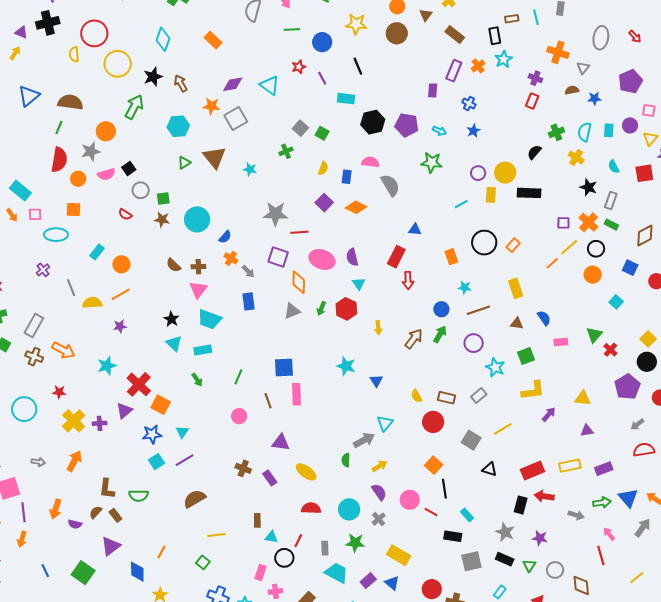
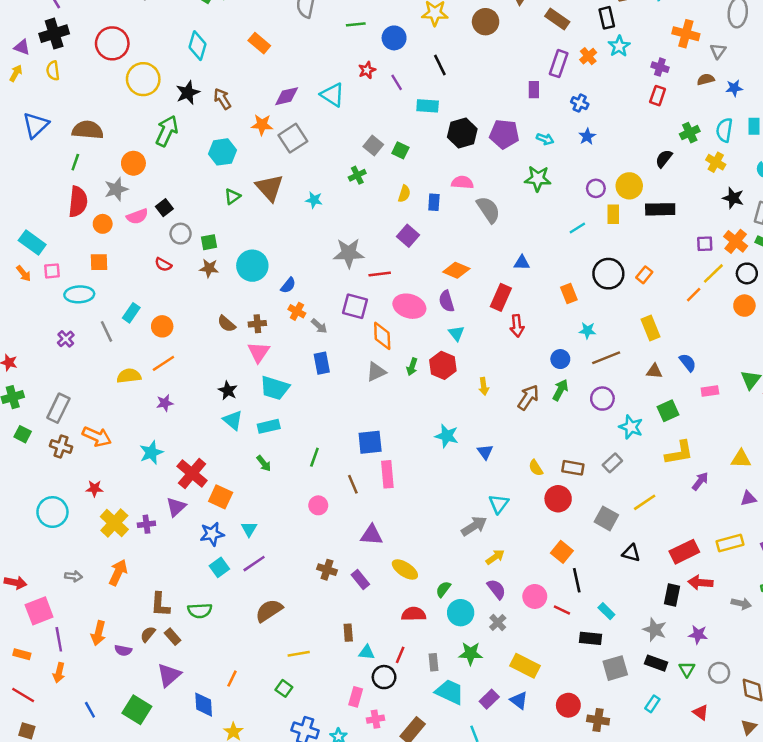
yellow semicircle: (74, 54) -> (53, 71), moved
orange diamond: (356, 207) -> (456, 270), moved
gray line: (71, 288) -> (107, 331), moved
green semicircle: (346, 460) -> (443, 589), moved, turned 40

